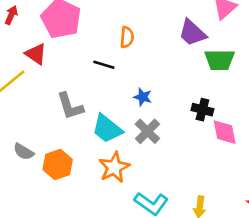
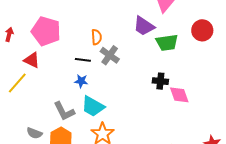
blue star: (143, 97) -> (81, 81), moved
gray L-shape: (70, 106) -> (64, 111), moved
gray cross: (147, 131) -> (110, 55), moved

